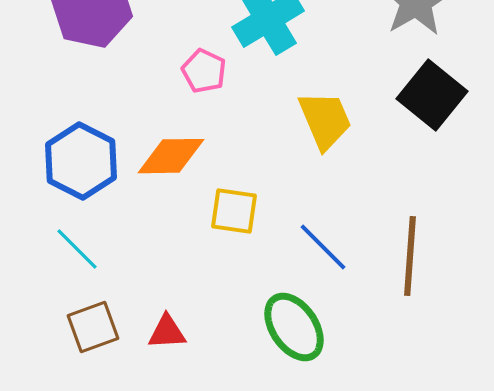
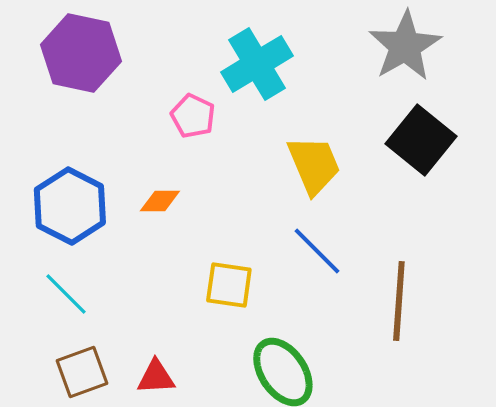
orange diamond: (171, 156) -> (160, 201), size x0.6
yellow square: (234, 211) -> (229, 285), moved
blue line: (323, 247) -> (317, 251), moved

